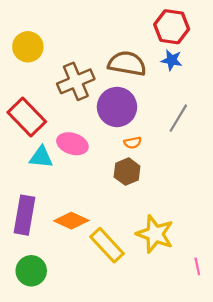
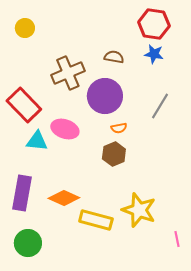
yellow circle: (28, 47) -> (25, 28), moved, size x0.7
brown semicircle: (127, 64) -> (114, 57), size x0.6
yellow rectangle: (107, 245) -> (96, 220), turned -32

